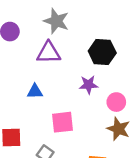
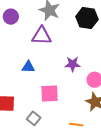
black hexagon: (102, 52) -> (87, 18), moved

